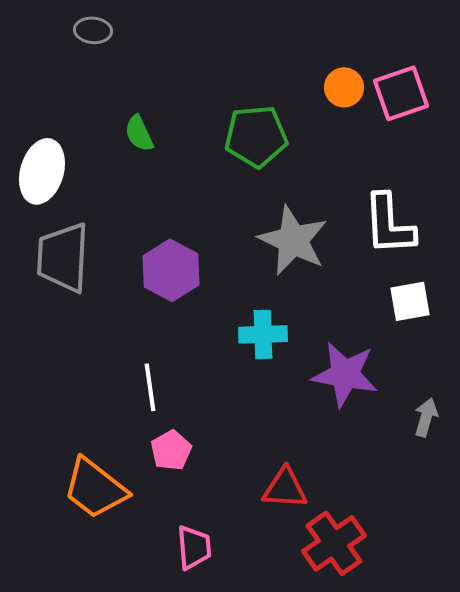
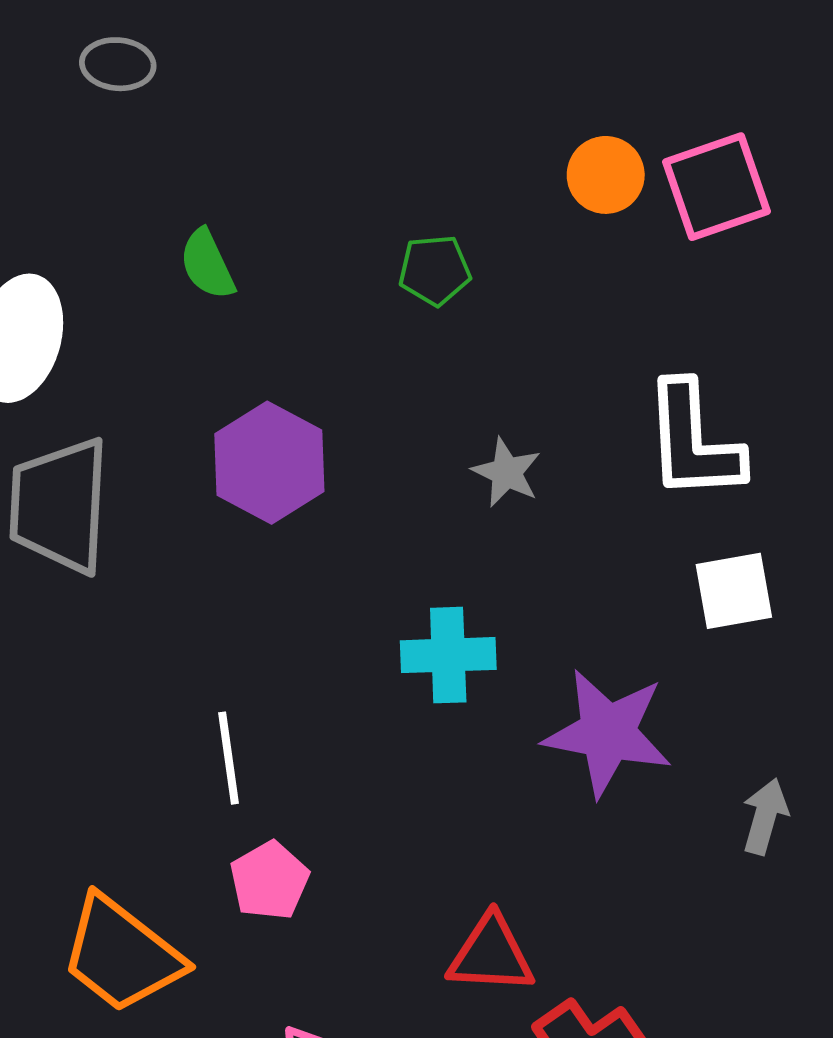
green pentagon: (256, 136) -> (435, 270), size x0.6
gray star: (293, 240) -> (507, 472), size x0.5
purple hexagon: (171, 270) -> (269, 463), moved

